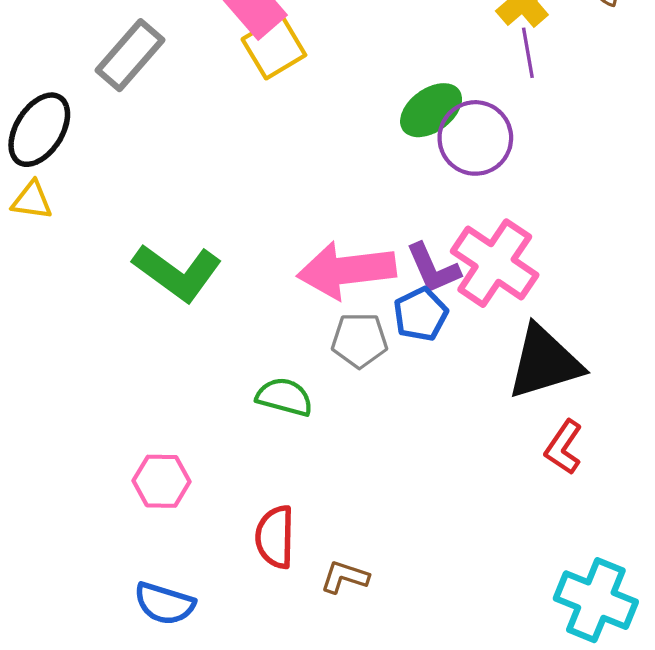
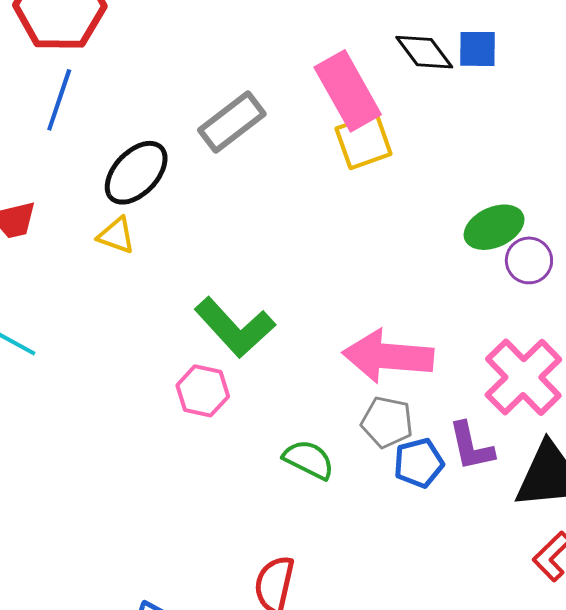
purple circle: (475, 138) -> (529, 260), size x0.7
purple L-shape: (433, 268) -> (471, 446), moved
blue pentagon: (420, 314) -> (419, 463), moved
pink hexagon: (162, 481) -> (203, 391), moved

